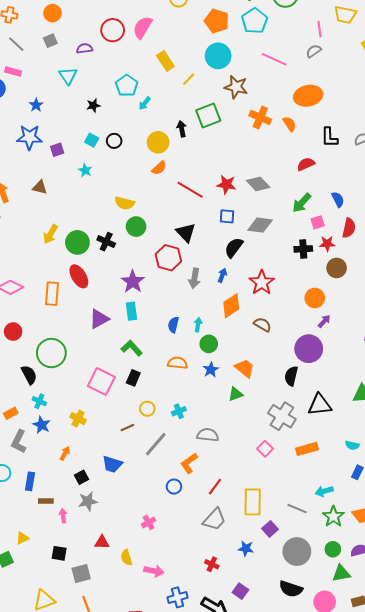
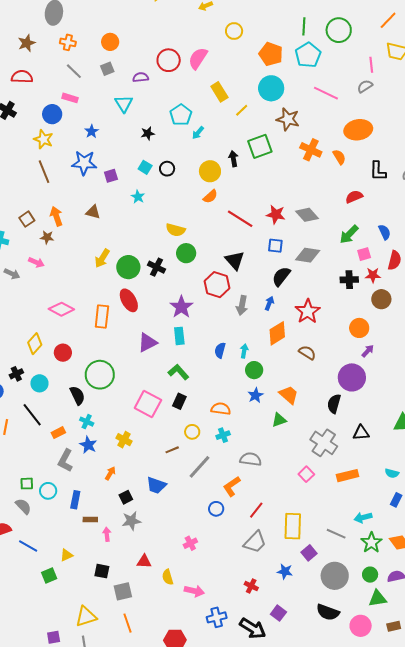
orange semicircle: (178, 363) -> (221, 409), moved
black triangle: (320, 405) -> (361, 433), size x0.7

